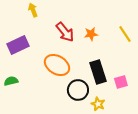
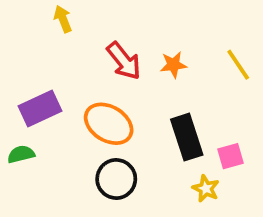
purple rectangle: (18, 45) -> (40, 108), moved
black circle: (78, 90) -> (116, 179), moved
yellow star: (98, 104) -> (206, 189), moved

